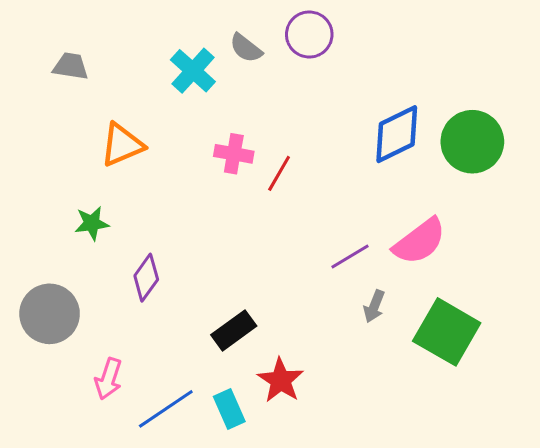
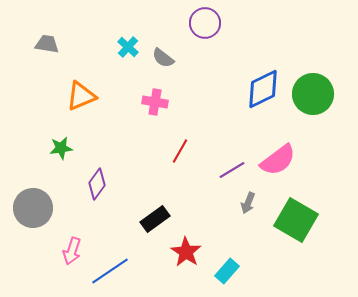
gray semicircle: (246, 48) -> (163, 58), moved
cyan cross: (193, 71) -> (128, 47), size x0.7
red line: (279, 173) -> (180, 151), moved
cyan rectangle: (229, 409) -> (227, 271), moved, turned 65

